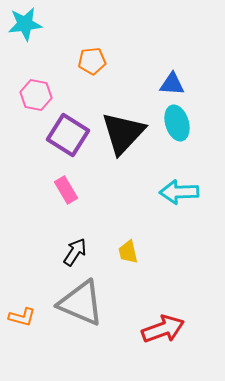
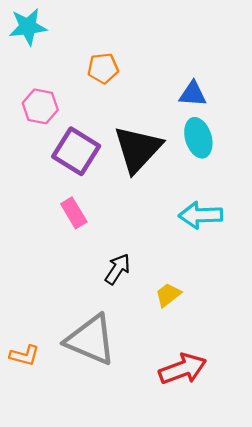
black arrow: (75, 252) -> (118, 269), moved
yellow trapezoid: (128, 252) -> (168, 295), moved, turned 65

